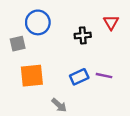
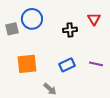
gray square: (18, 44) -> (12, 29), moved
purple line: (104, 76) -> (96, 64), moved

